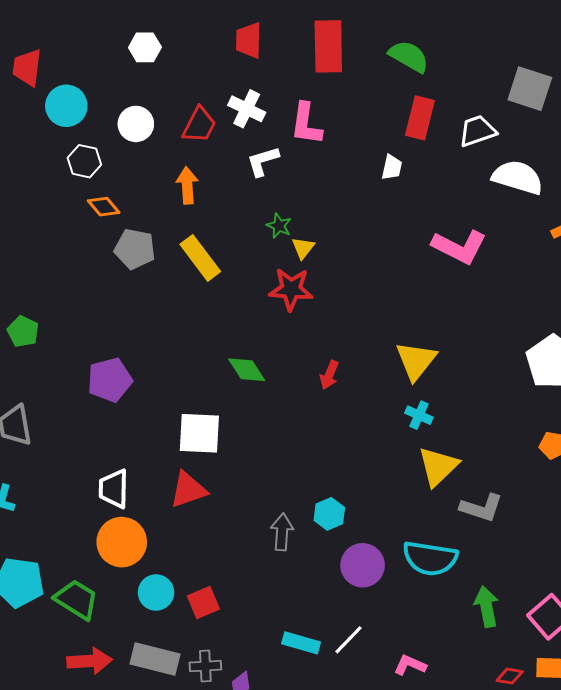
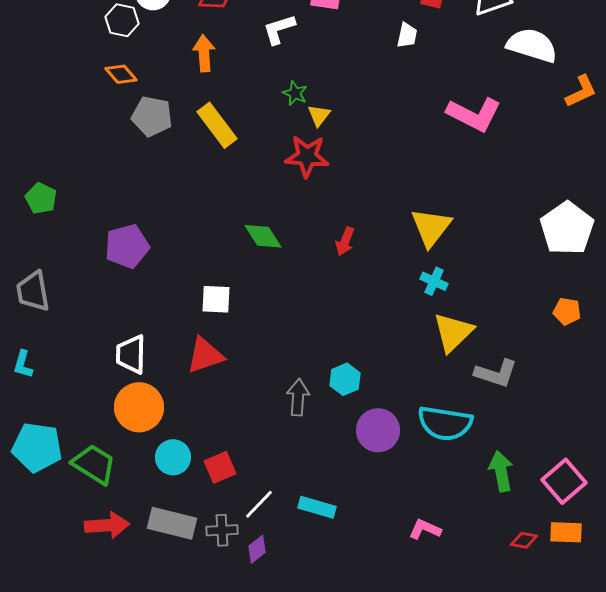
white hexagon: (84, 161) -> (122, 20), moved
white square: (199, 433) -> (216, 299), size x0.7
white line: (348, 640) -> (259, 504), moved

